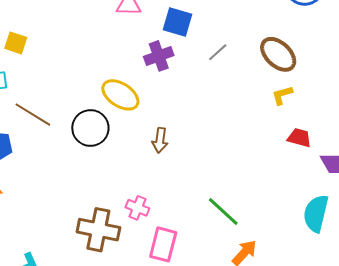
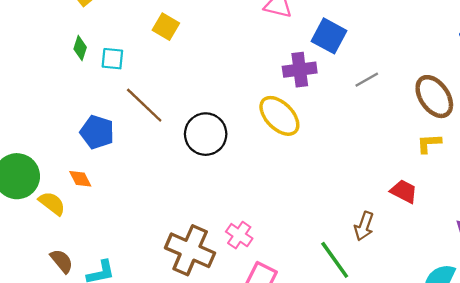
yellow square: (16, 43) -> (166, 27), moved
yellow ellipse: (120, 95) -> (279, 116), moved
red trapezoid: (299, 138) -> (404, 191), moved
brown arrow: (160, 140) -> (364, 226), moved

